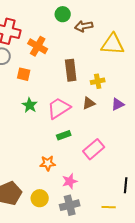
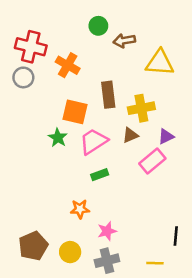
orange square: (24, 74) -> (75, 112), moved, size x1.5
yellow cross: (98, 81) -> (141, 108), size x1.5
pink rectangle: (94, 149) -> (152, 161), moved

